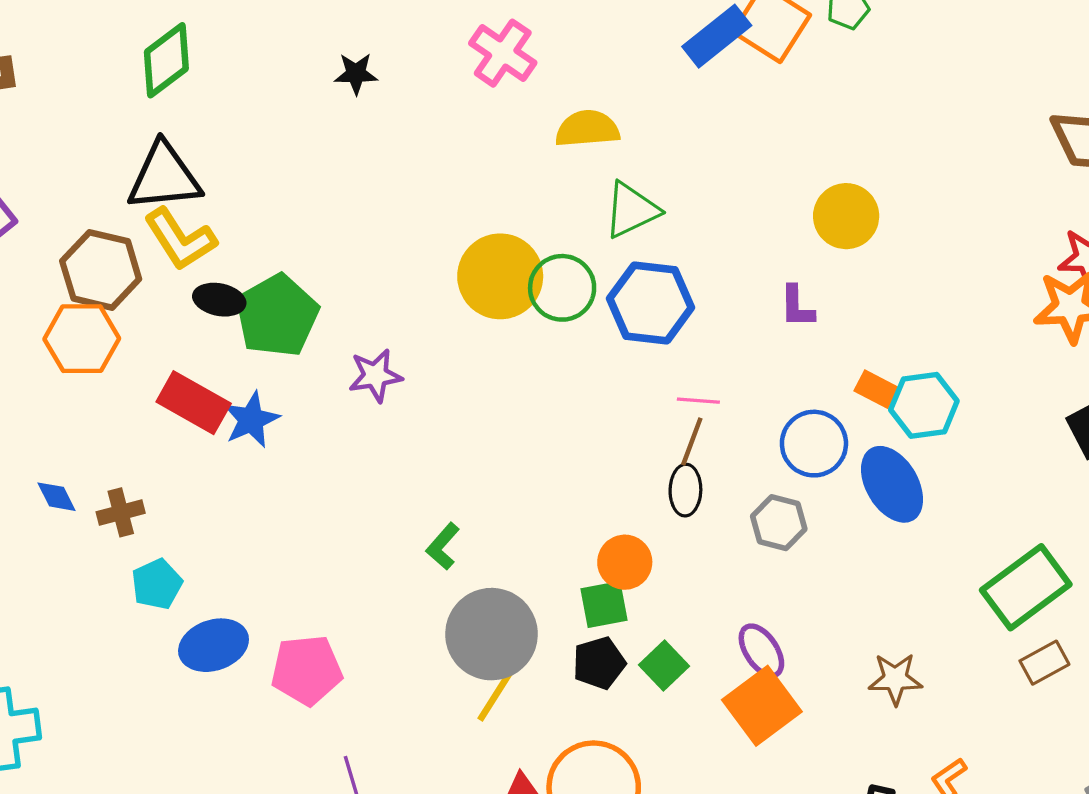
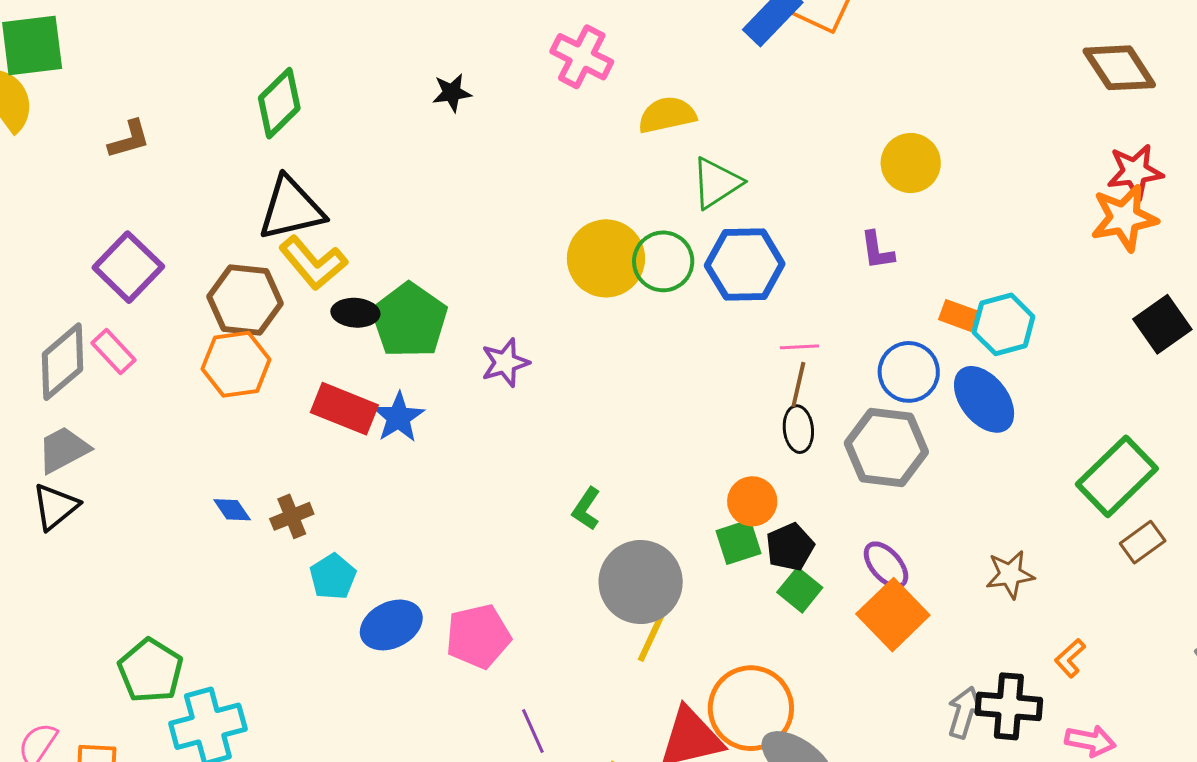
gray hexagon: (779, 523) -> (886, 447), size x1.6
black pentagon: (599, 663) -> (790, 547), moved

